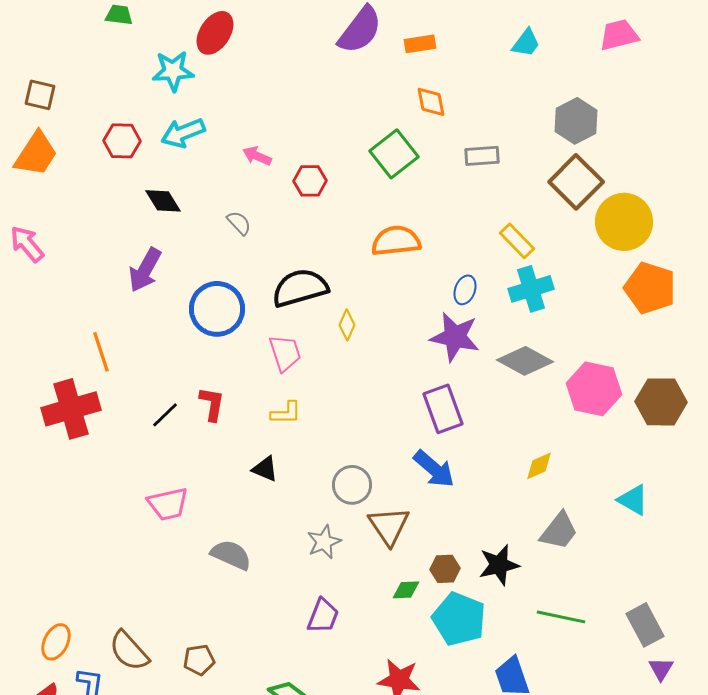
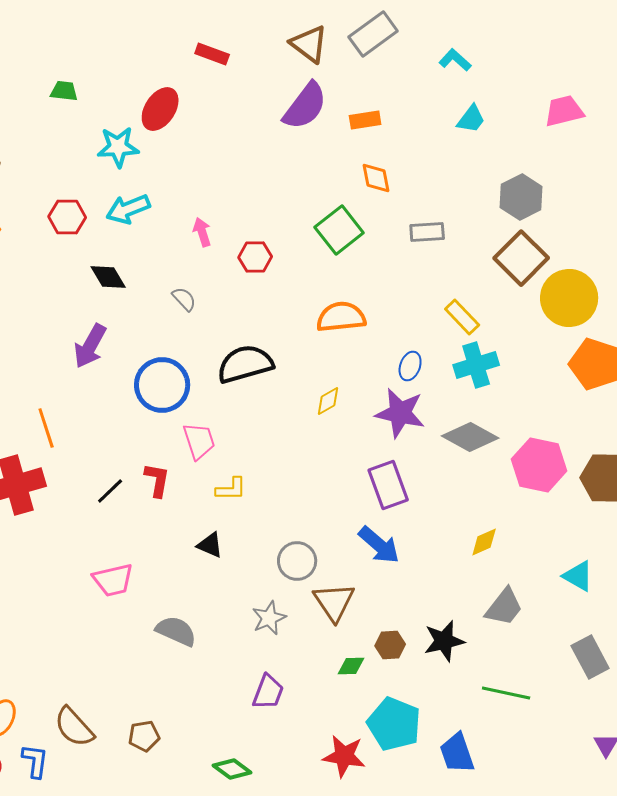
pink arrow: (257, 156) -> (202, 232), turned 48
yellow diamond: (347, 325) -> (328, 401), moved, turned 36
pink trapezoid: (285, 353) -> (199, 441), moved
cyan pentagon: (459, 619) -> (394, 724), moved
gray rectangle: (645, 625) -> (590, 657), moved

